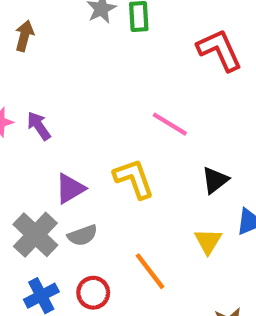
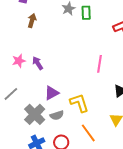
pink line: (170, 124) -> (99, 64), turned 66
yellow L-shape: (134, 179) -> (79, 103), moved

